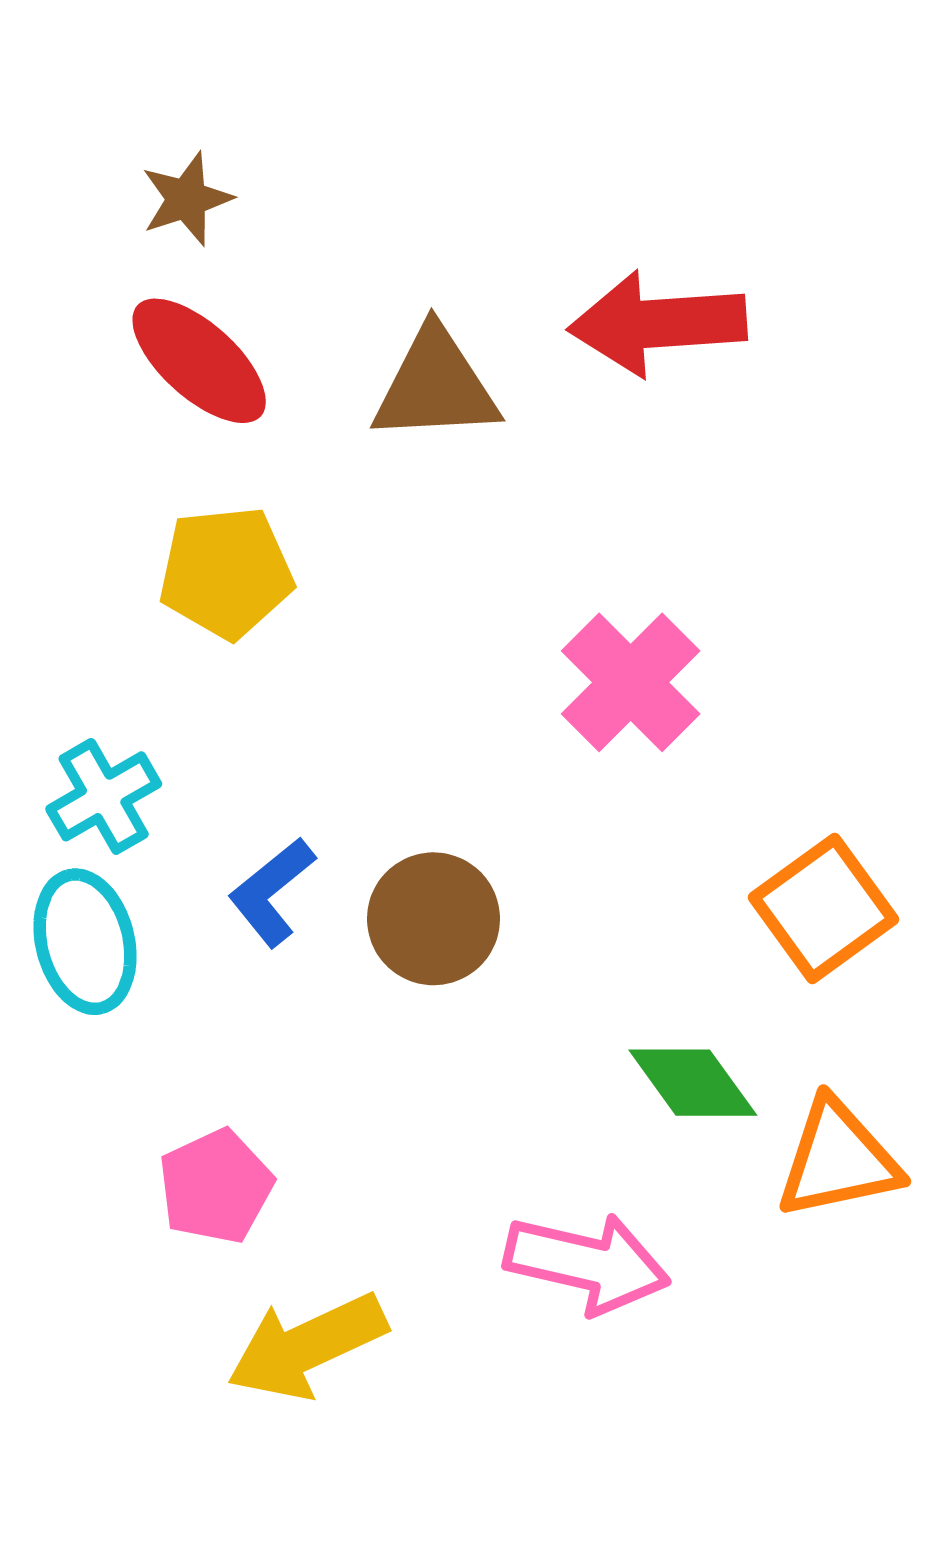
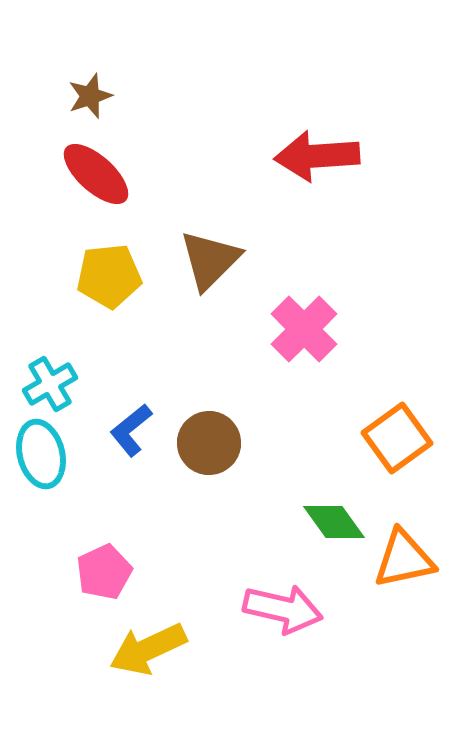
brown triangle: (436, 386) -> (210, 260), moved, turned -42

